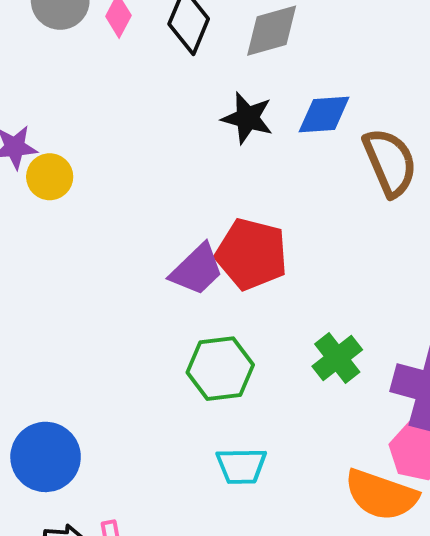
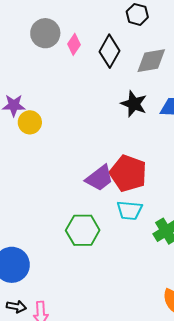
green hexagon: (220, 369) -> (83, 230), moved
cyan trapezoid: (241, 466) -> (130, 210), moved

